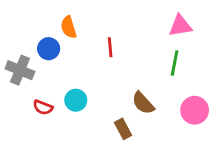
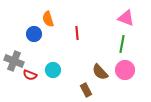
pink triangle: (180, 26) -> (126, 18), turned 30
gray cross: (20, 70) -> (14, 61), moved
pink circle: (195, 110) -> (125, 70), moved

